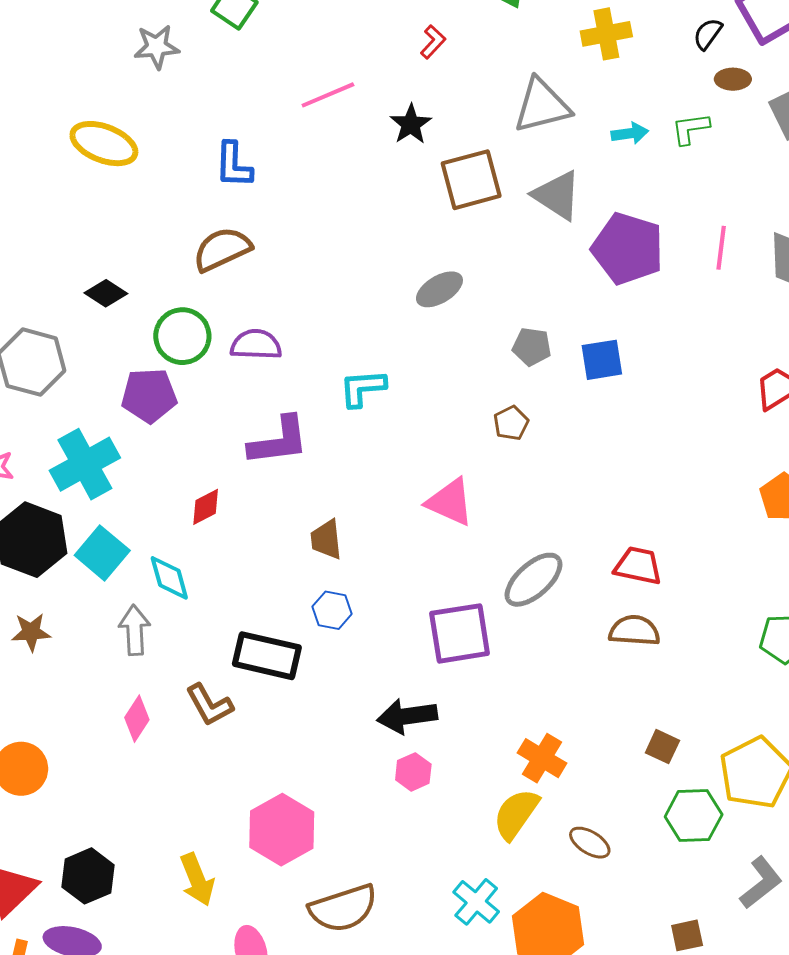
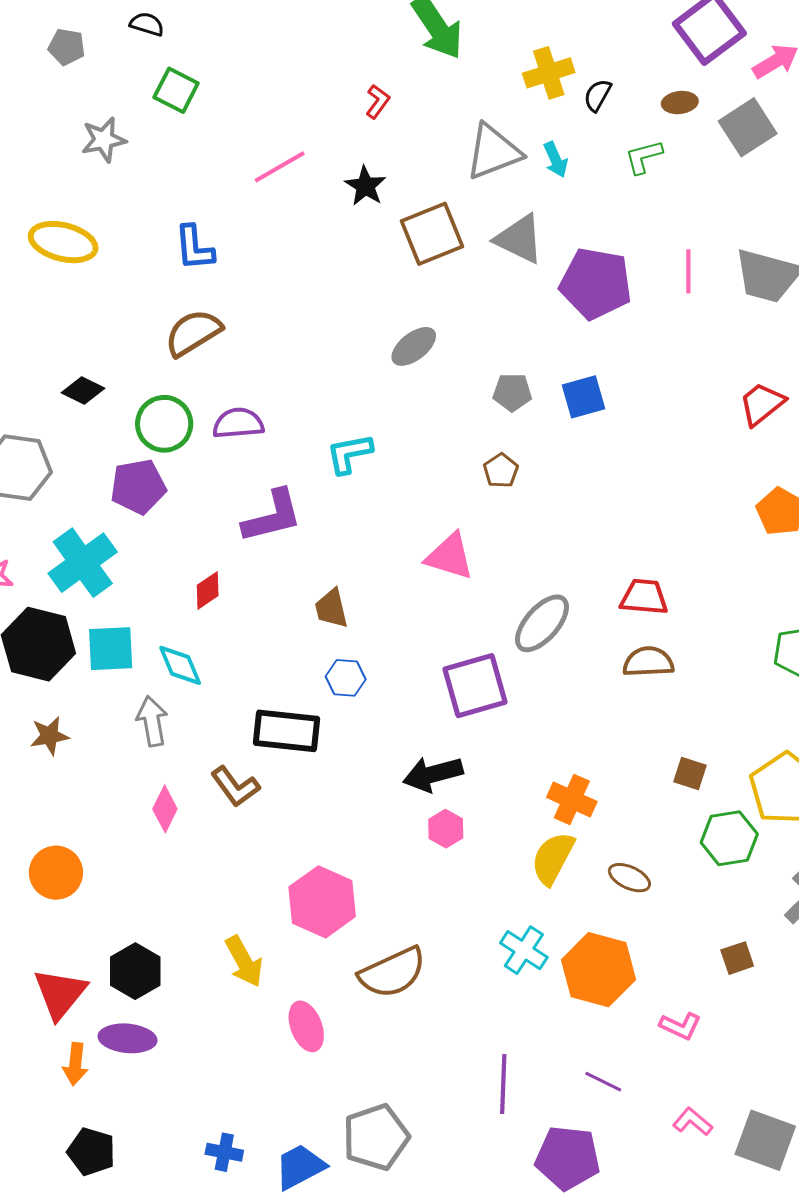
black semicircle: (708, 34) -> (598, 95), moved
cyan arrow: (630, 133) -> (556, 160), moved, turned 81
cyan square: (102, 553) -> (111, 649), turned -36

